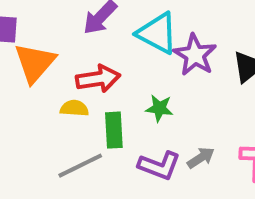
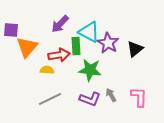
green star: (159, 108) -> (90, 70), size x1.6
green rectangle: (114, 130) -> (76, 46), moved
gray arrow: (201, 158) -> (111, 95), turned -88

